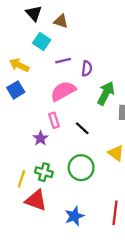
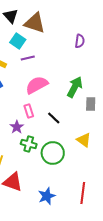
brown triangle: (61, 21) -> (35, 23), size x1.6
purple line: (63, 61) -> (28, 58), moved
purple semicircle: (87, 69) -> (80, 41), moved
green cross: (44, 172) -> (29, 144), moved

